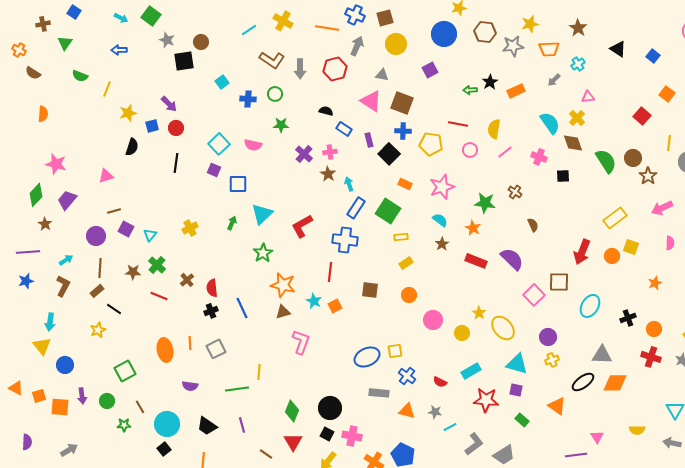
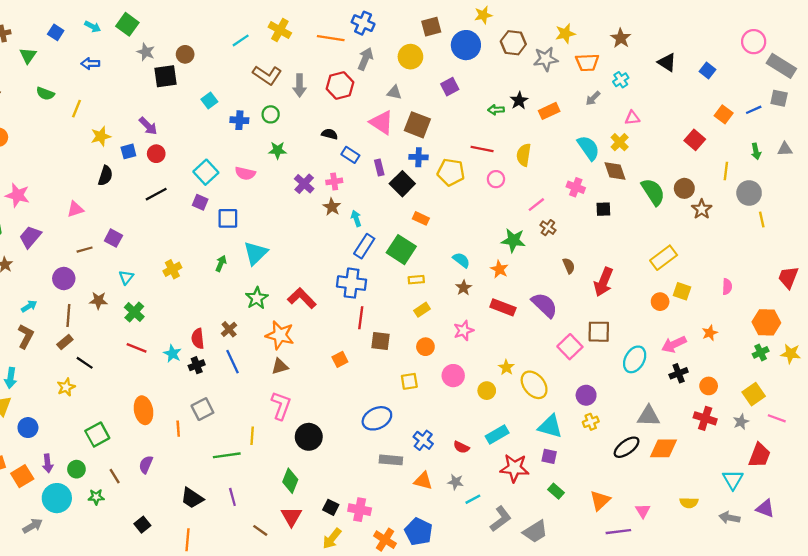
blue square: (74, 12) -> (56, 32), moved
brown square: (385, 18) -> (431, 27), moved
pink line: (505, 152) -> (536, 205), moved
black line: (176, 163) -> (156, 194), turned 54
pink star: (442, 187) -> (464, 330), moved, size x0.7
pink arrow: (662, 208) -> (674, 344), moved
red L-shape: (302, 226) -> (302, 298), moved, turned 75
purple square: (126, 229) -> (113, 238), moved
red arrow: (582, 252) -> (603, 282), moved
brown star: (133, 272) -> (98, 300), moved
red line: (330, 272) -> (361, 318), moved
brown cross: (187, 280) -> (229, 329), moved
cyan star: (314, 301) -> (172, 354), moved
pink L-shape: (301, 342) -> (281, 406), moved
orange line: (190, 343) -> (178, 429), moved
yellow square: (395, 351) -> (409, 381), moved
purple semicircle: (190, 386) -> (146, 465), moved, turned 105
orange triangle: (557, 406) -> (600, 500), moved, turned 42
orange square: (60, 407) -> (22, 476), turned -36
black circle: (330, 408) -> (309, 437), moved
cyan circle: (167, 424) -> (57, 498), moved

